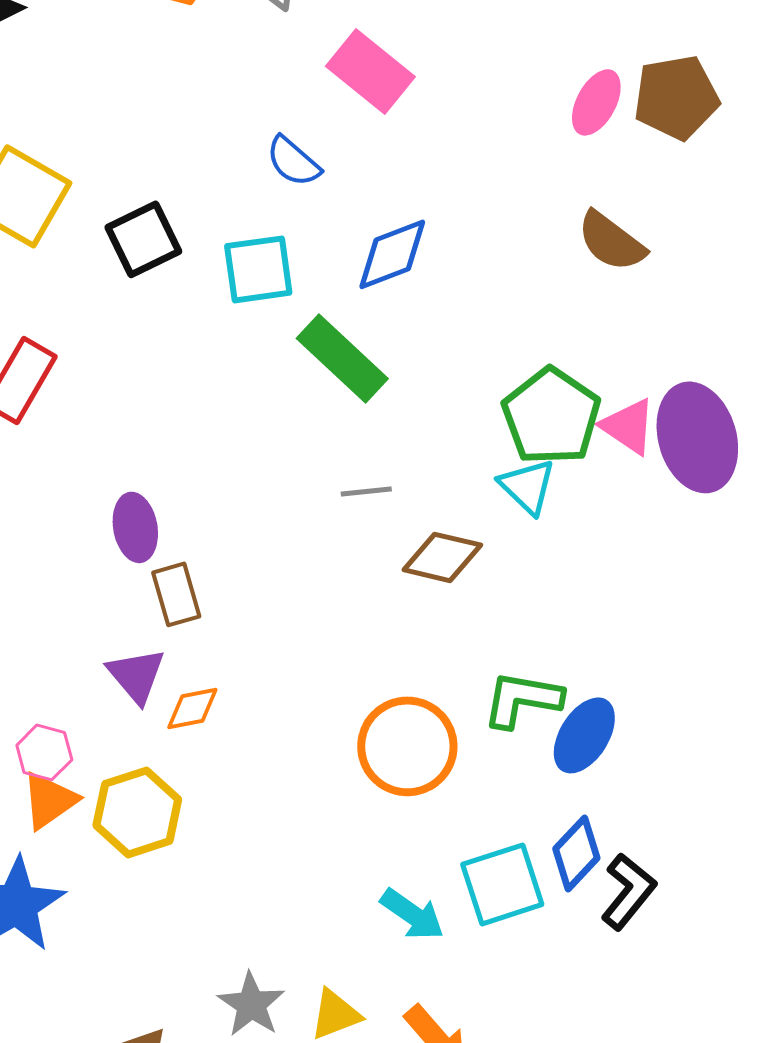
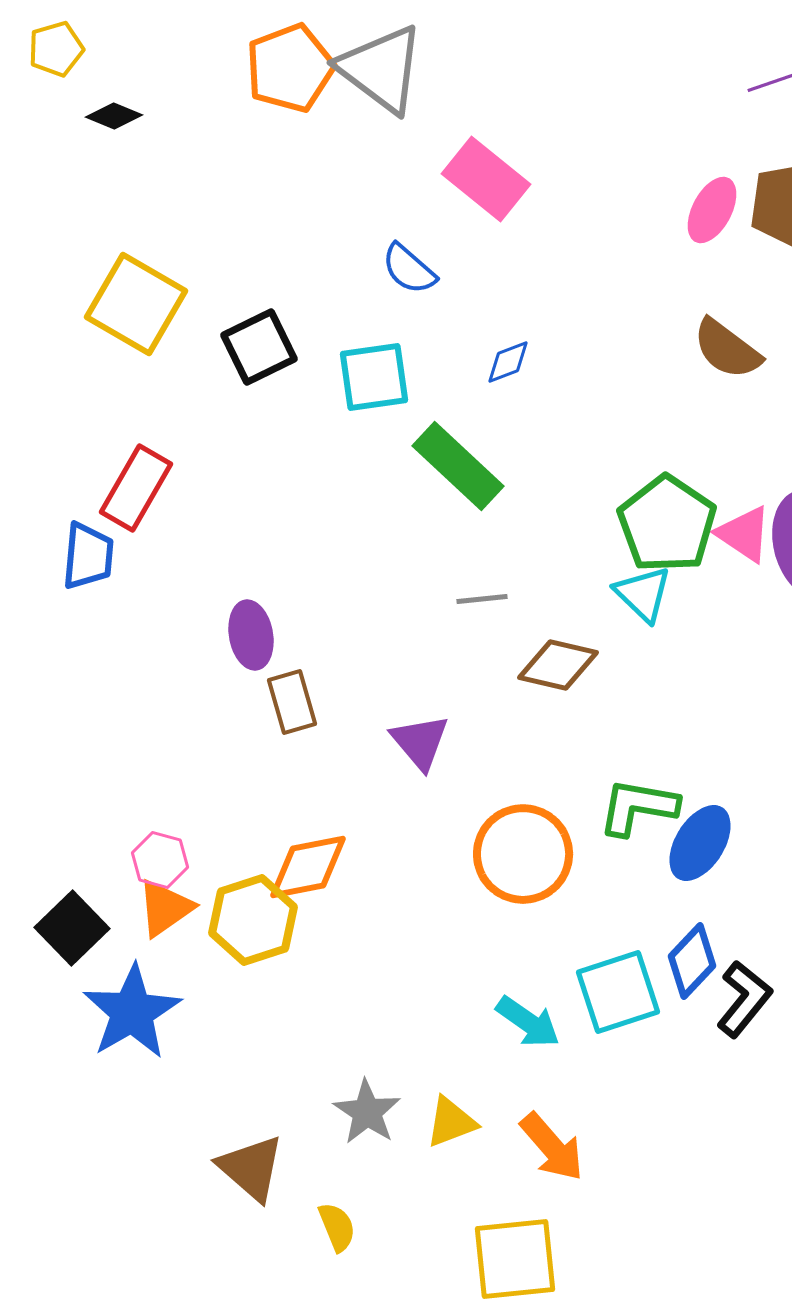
blue diamond: (392, 254) -> (508, 362), size x0.6
purple triangle: (136, 675) -> (420, 742), moved
orange diamond: (192, 708) -> (308, 867), moved, size x1.5

